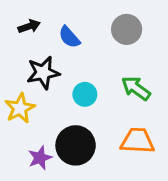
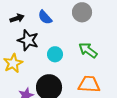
black arrow: (29, 26) -> (17, 18), moved
black star: (43, 73) -> (28, 40), turned 30

